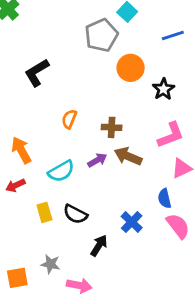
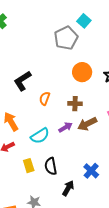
orange circle: (131, 68) -> (82, 72), moved
black L-shape: (37, 73) -> (23, 81), moved
brown arrow: (128, 156) -> (87, 124), turned -48
black semicircle: (75, 214) -> (51, 166), turned 54

